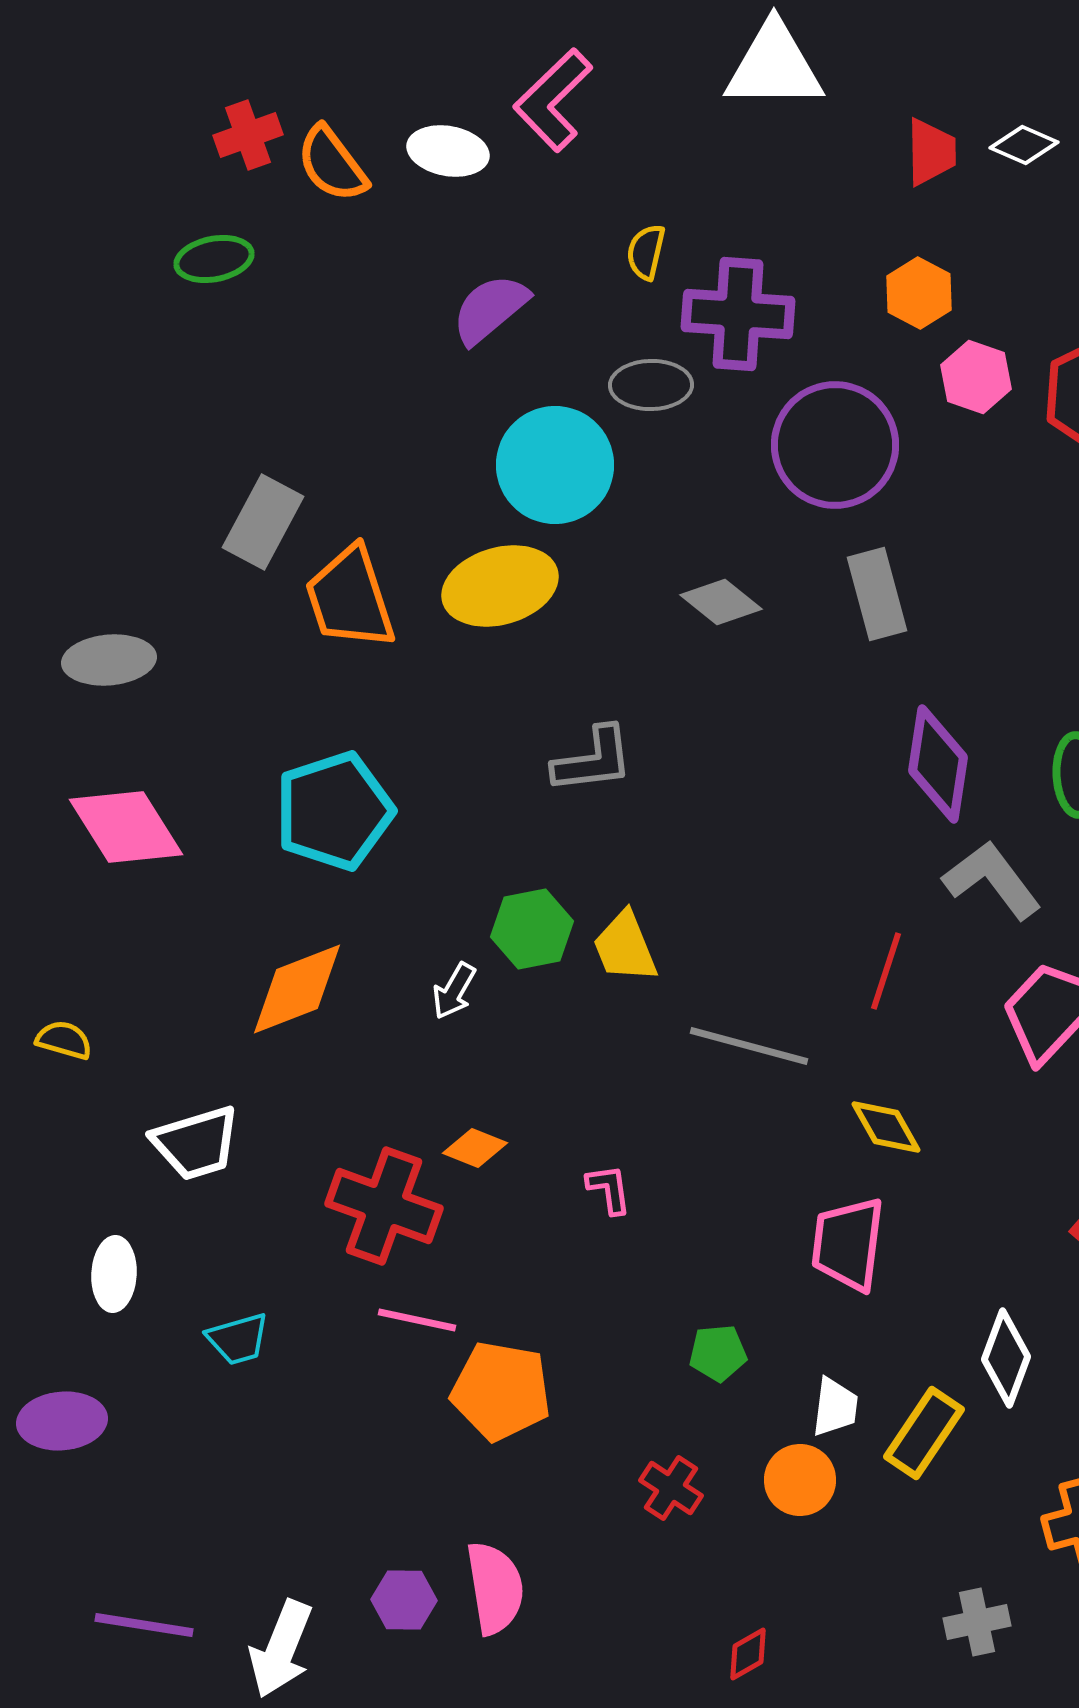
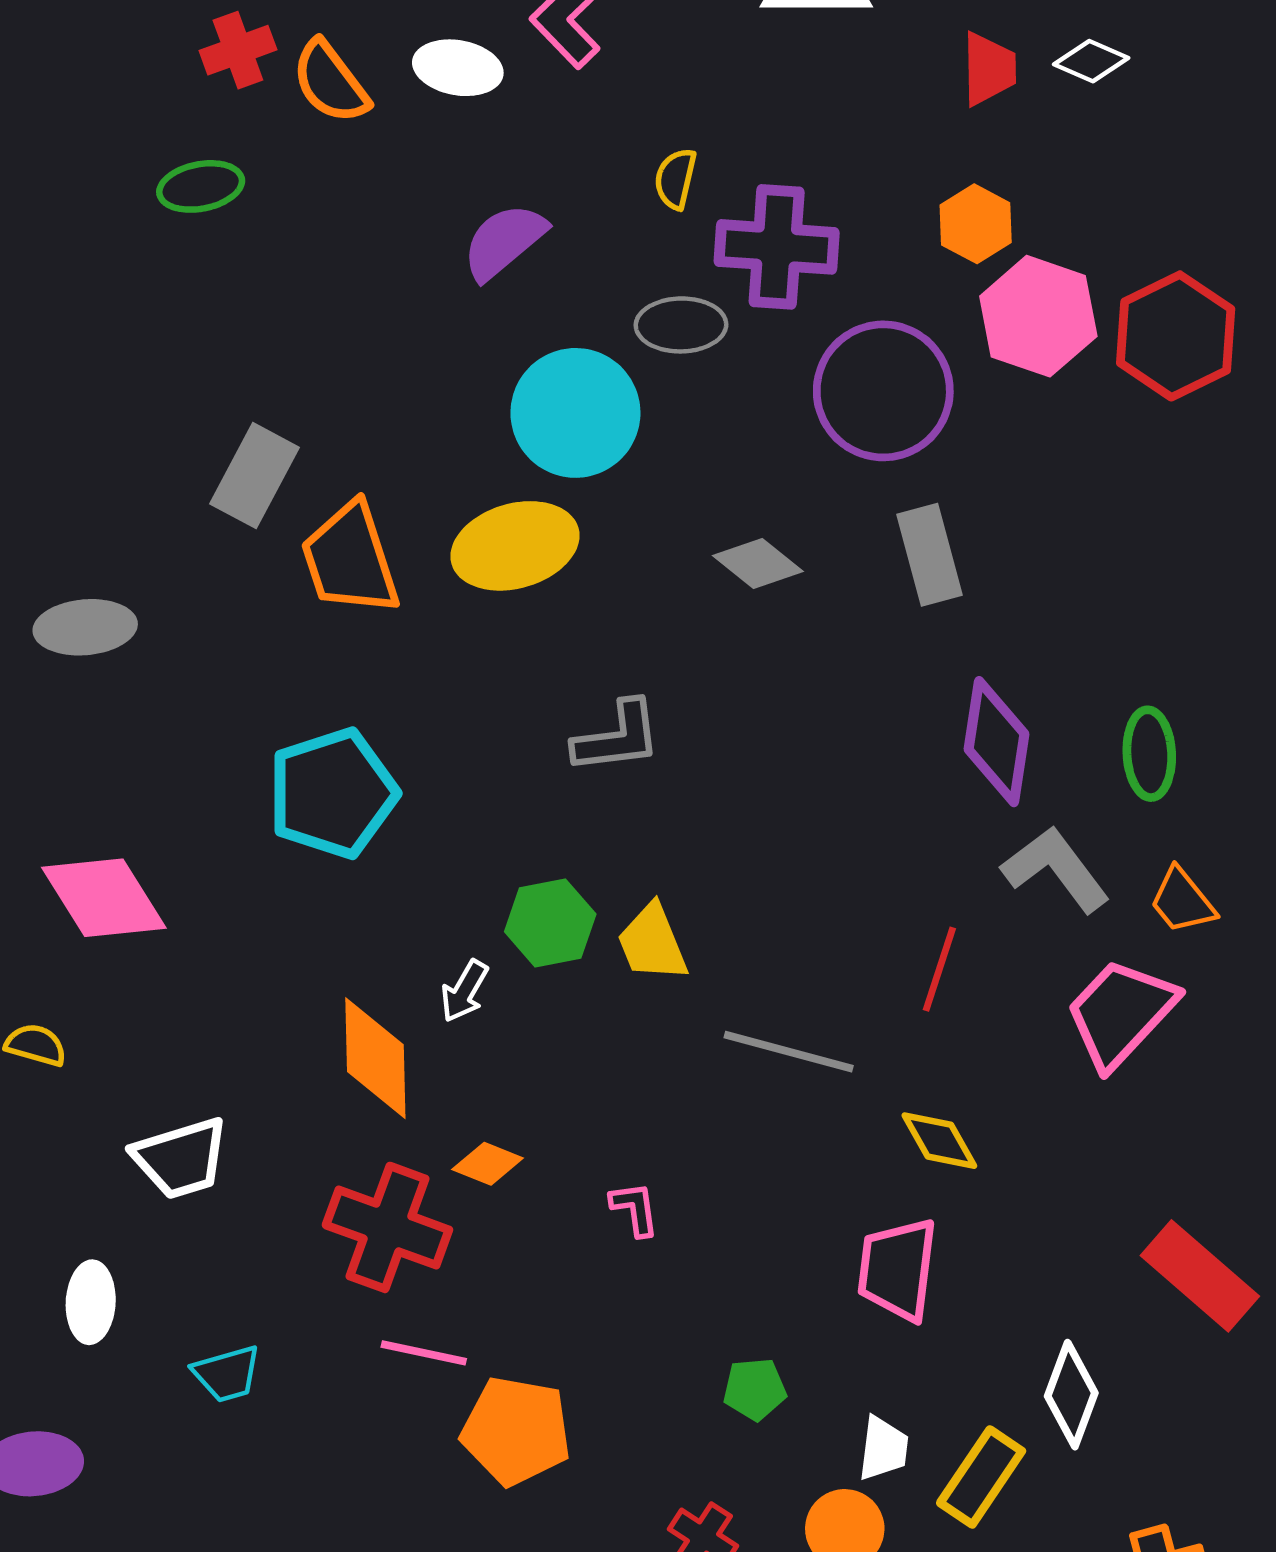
pink hexagon: (976, 377) -> (1038, 316), size x1.5
pink diamond: (126, 827) -> (104, 898), moved
orange diamond: (297, 989) -> (375, 1058), moved, turned -70

